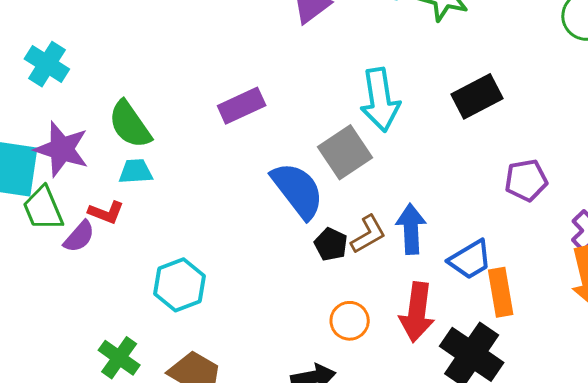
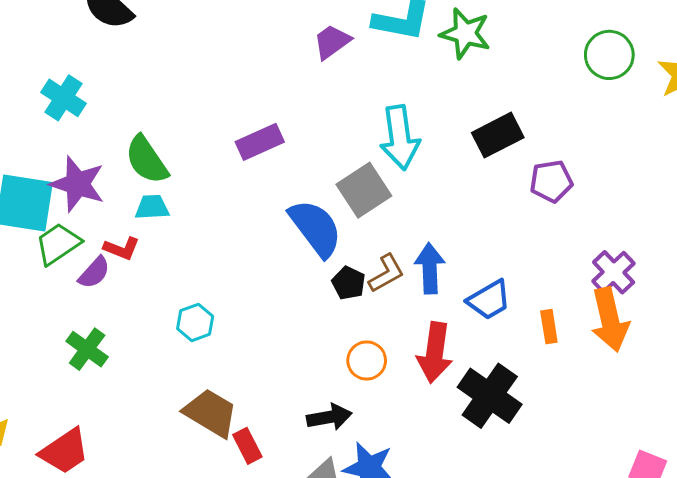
purple pentagon: (526, 180) -> (551, 181), moved
green trapezoid: (43, 208) -> (58, 244), turned 78
cyan hexagon: (179, 285) -> (195, 322), size x0.7
orange rectangle: (501, 292) -> (549, 327), moved, size x0.7
green cross: (119, 358) -> (87, 349), moved

